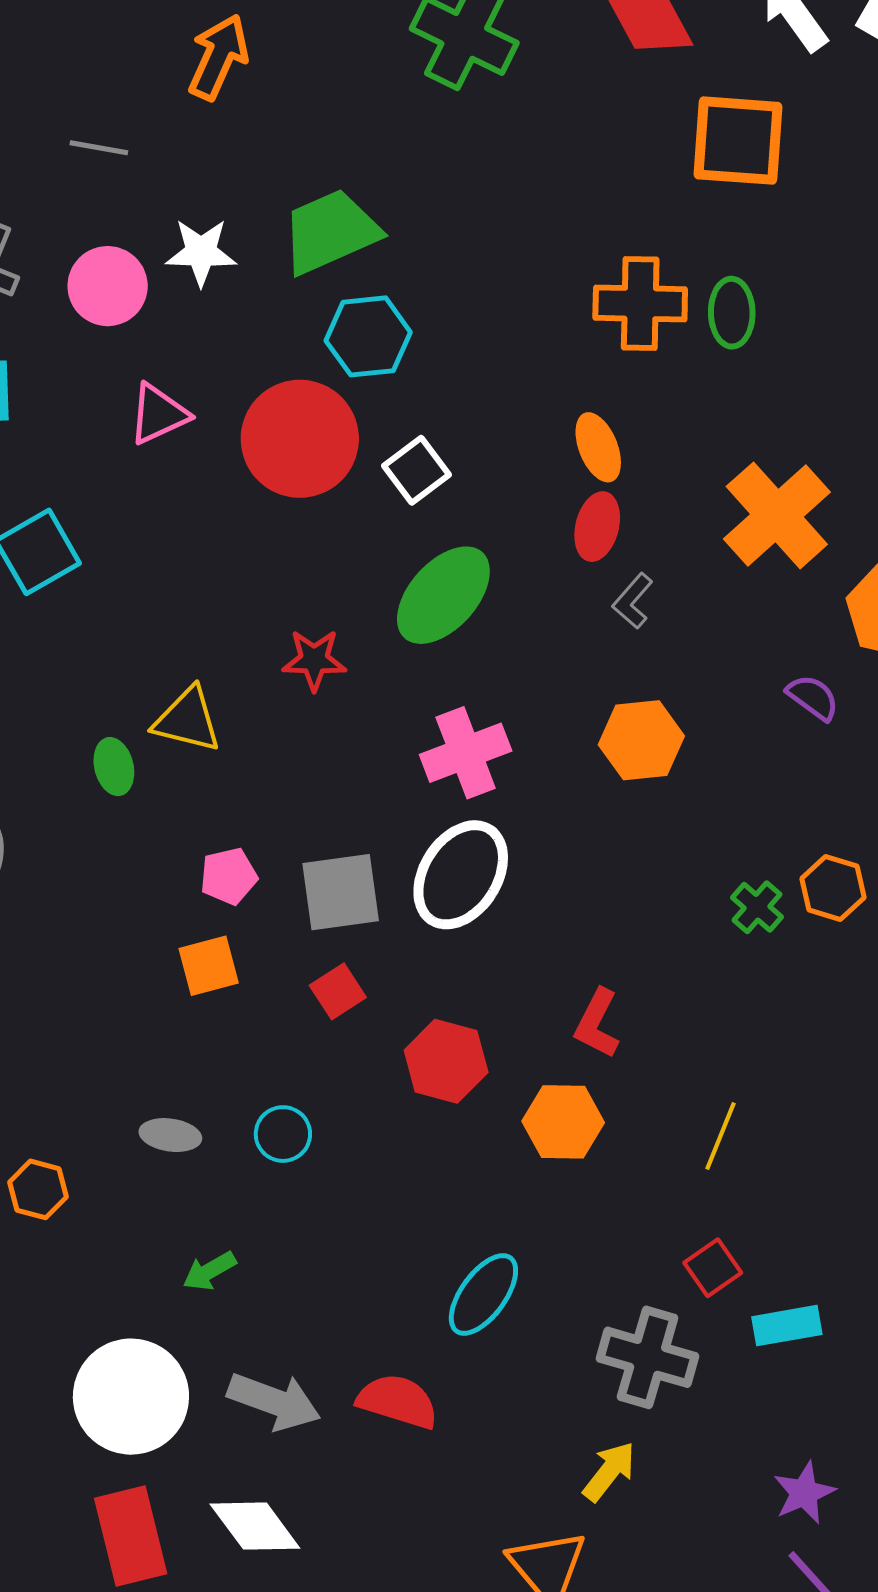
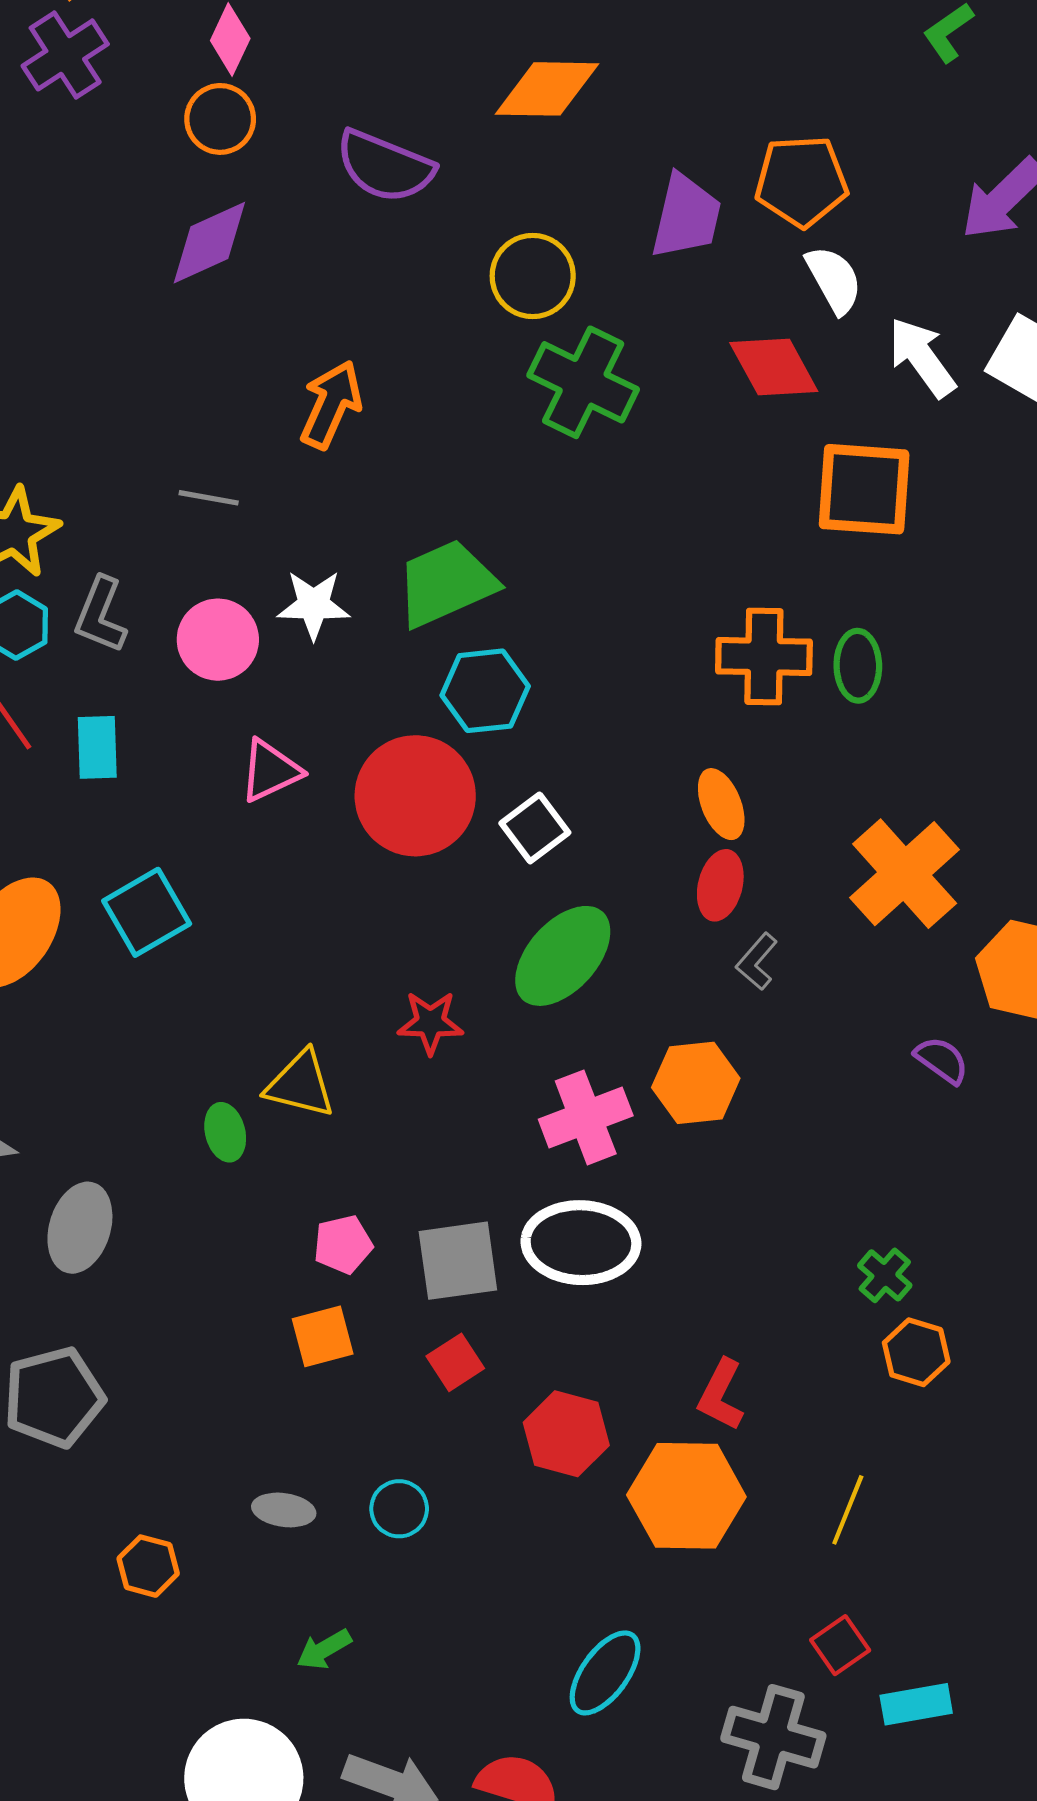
orange hexagon: (641, 740) -> (696, 1083), moved
white ellipse: (461, 875) -> (581, 1243), turned 60
orange hexagon: (833, 888) -> (916, 1352), moved
orange hexagon: (563, 1122) -> (686, 1496), size x1.4

